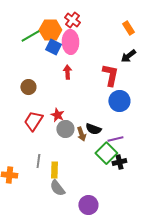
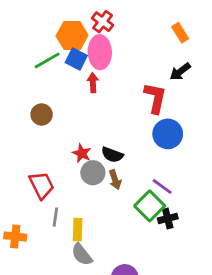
green line: (30, 36) -> (47, 60), moved
red arrow: (67, 72) -> (93, 83), moved
red trapezoid: (33, 121) -> (42, 185), moved, turned 120
black semicircle: (93, 129) -> (112, 155), moved
purple line: (115, 139) -> (162, 187), turned 49

